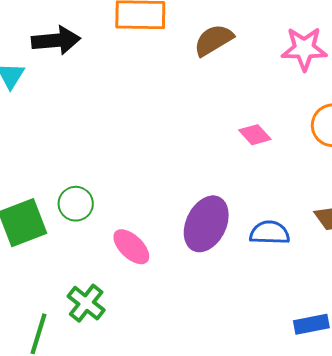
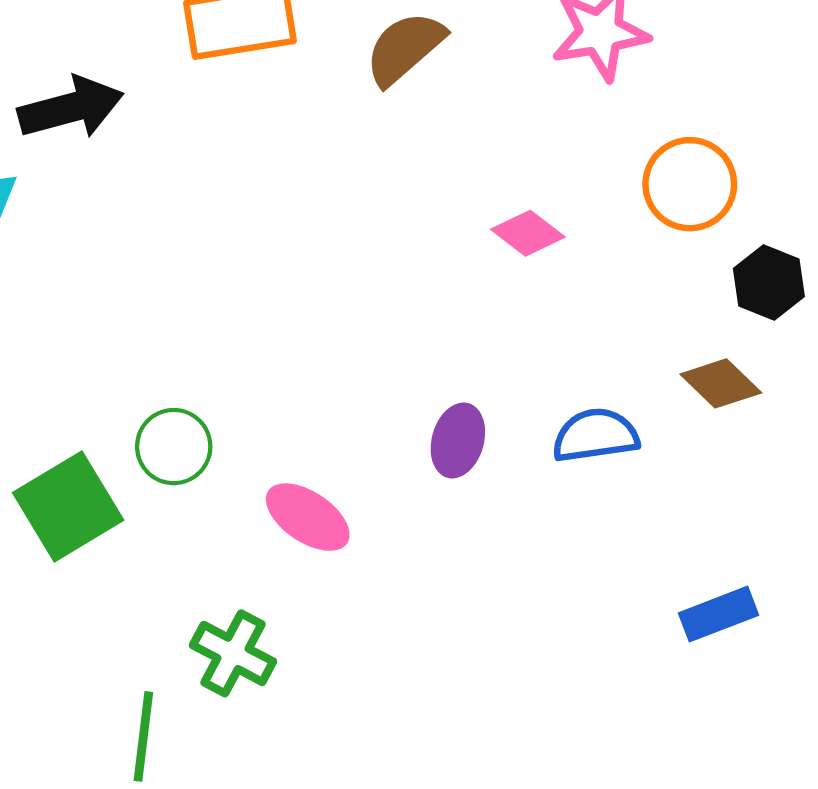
purple ellipse: (206, 224) -> (458, 440), size x0.6

